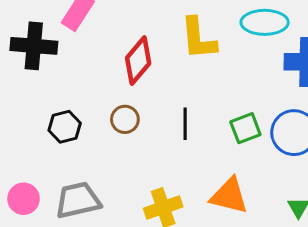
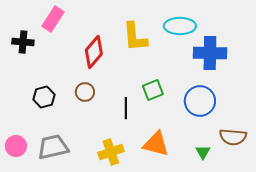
black cross: (34, 46) -> (23, 42), size x0.7
black line: (185, 124) -> (126, 108), moved
green square: (245, 128) -> (153, 90), moved

